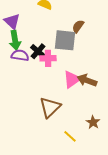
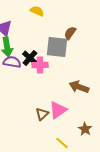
pink triangle: (72, 79) -> (58, 110), moved
brown triangle: (50, 107) -> (42, 114), size x0.6

